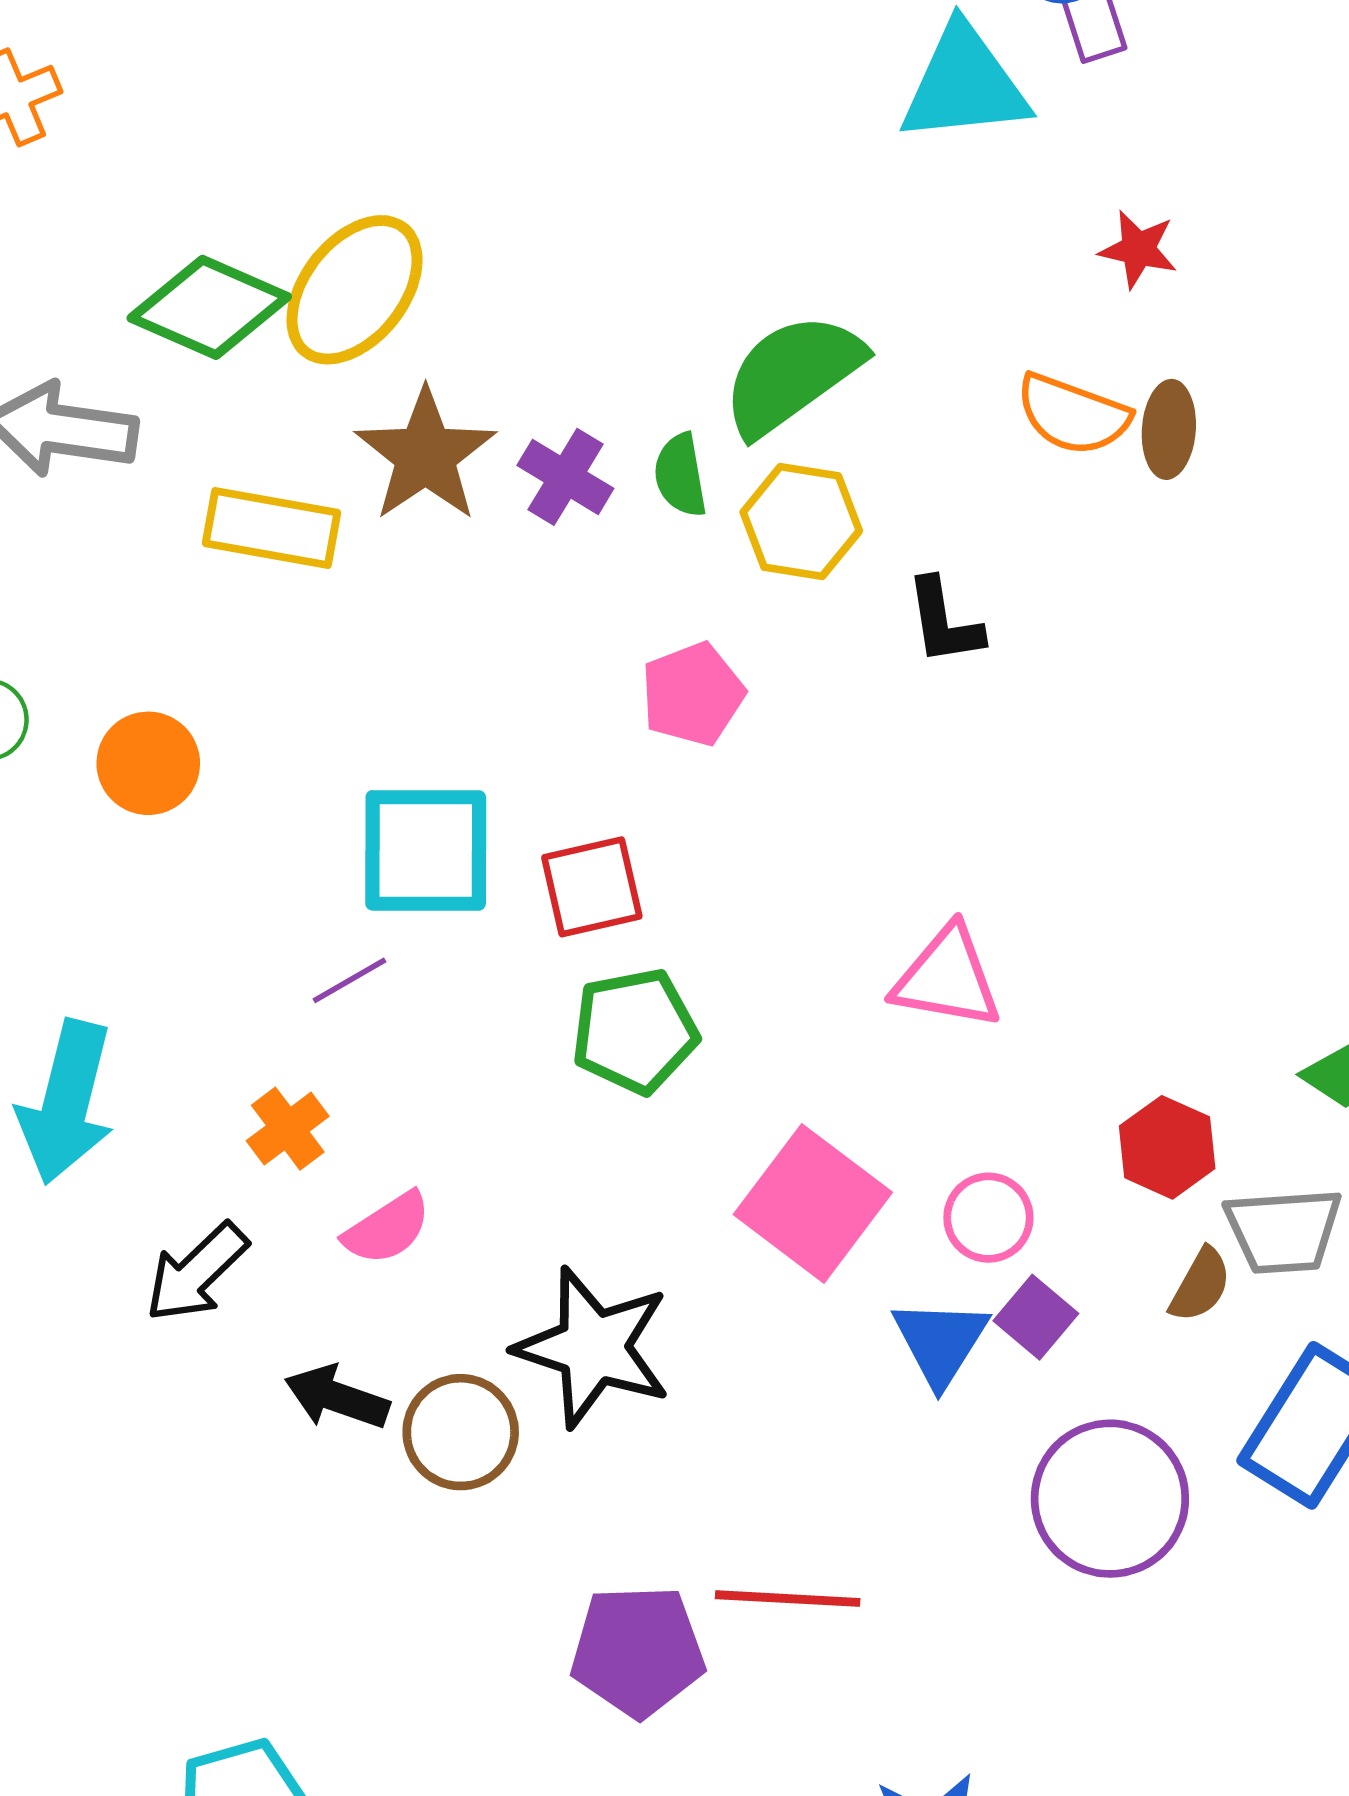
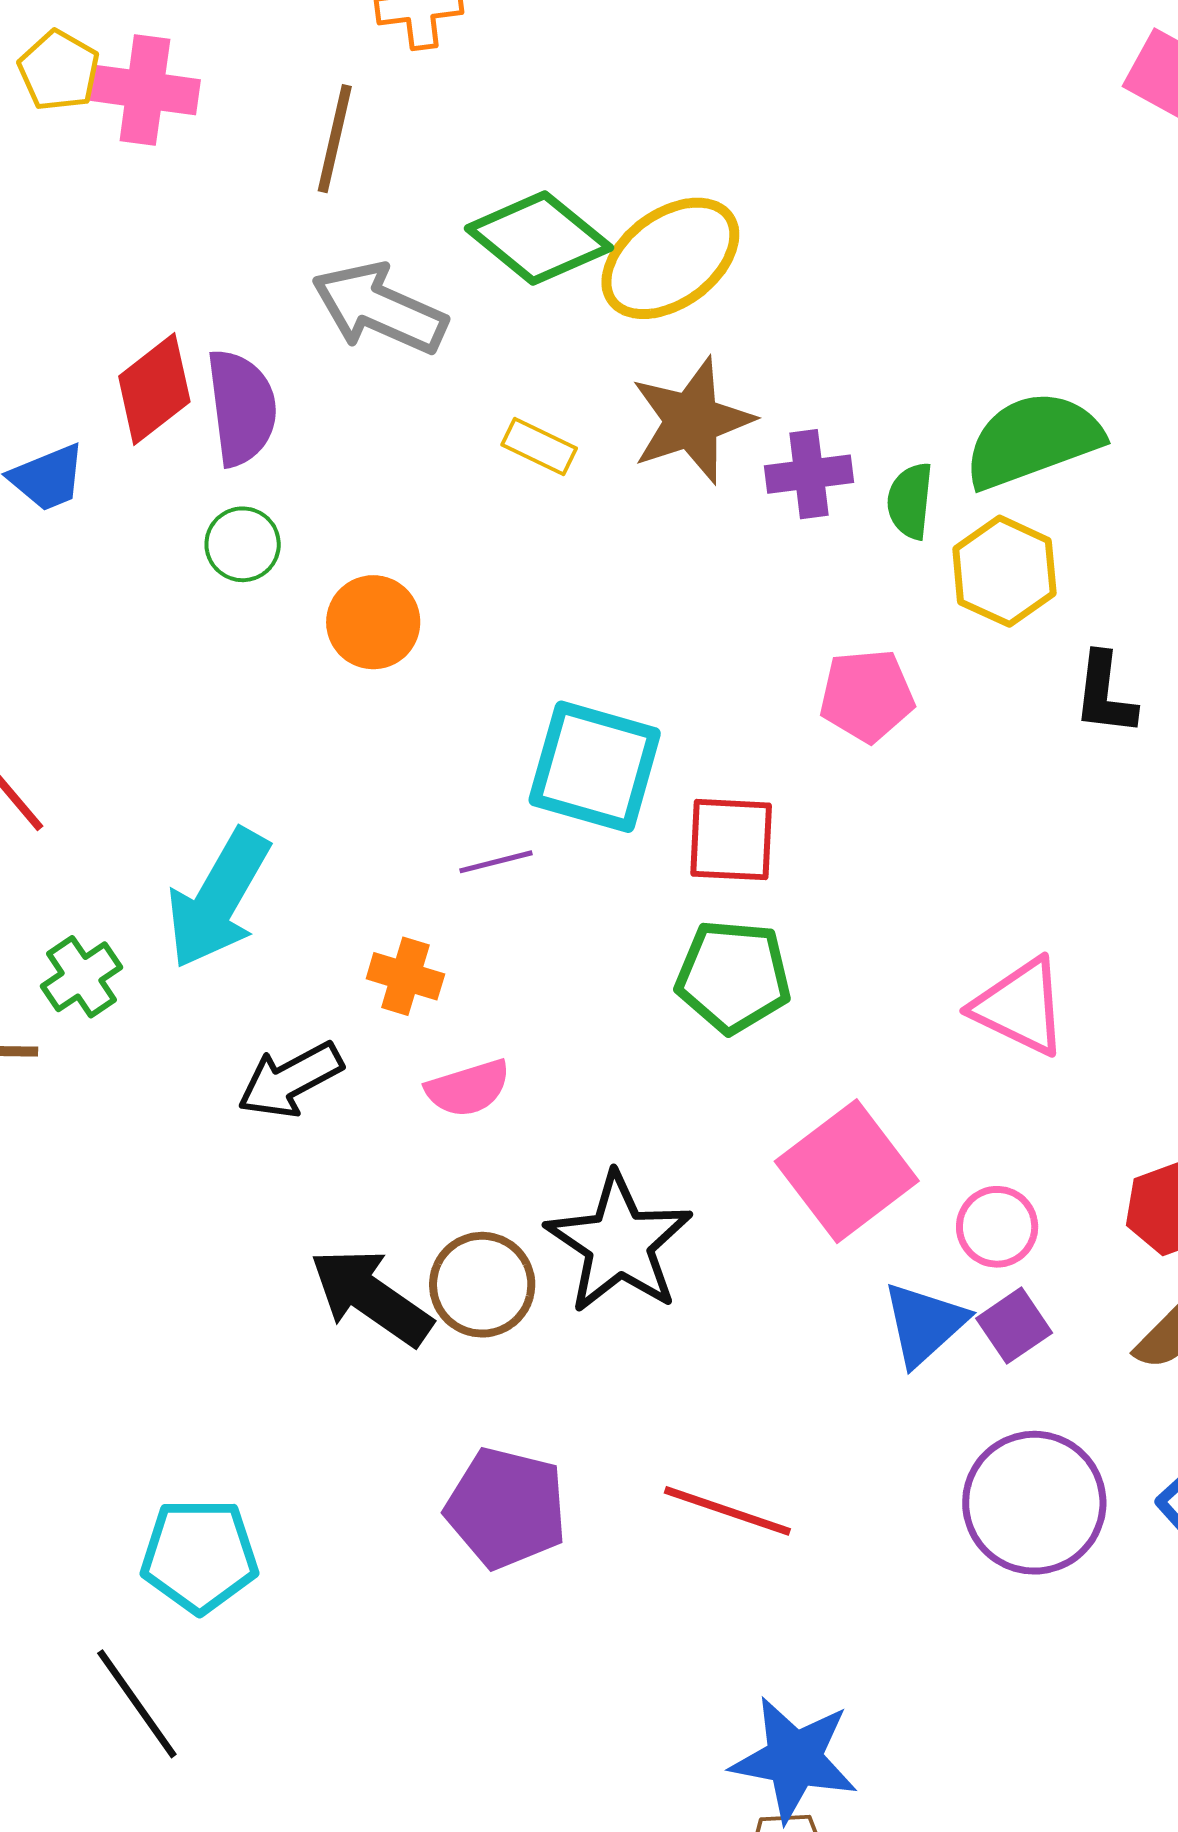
purple cross: (565, 477) -> (809, 474), turned 36
yellow rectangle: (271, 528) -> (539, 446), size x0.6
orange cross: (288, 1129) -> (405, 976), turned 38
black arrow: (337, 1397) -> (371, 1297), moved, size x1.4
purple pentagon: (638, 1651) -> (506, 1508), moved

